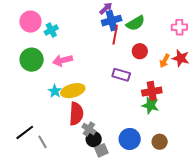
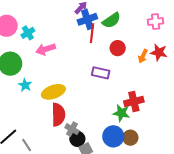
pink arrow: (63, 60) -> (46, 49), moved
cyan star: (55, 91) -> (25, 85), moved
red cross: (152, 92) -> (134, 101), moved
green star: (150, 105) -> (121, 113), moved
brown circle: (160, 142) -> (130, 138), moved

